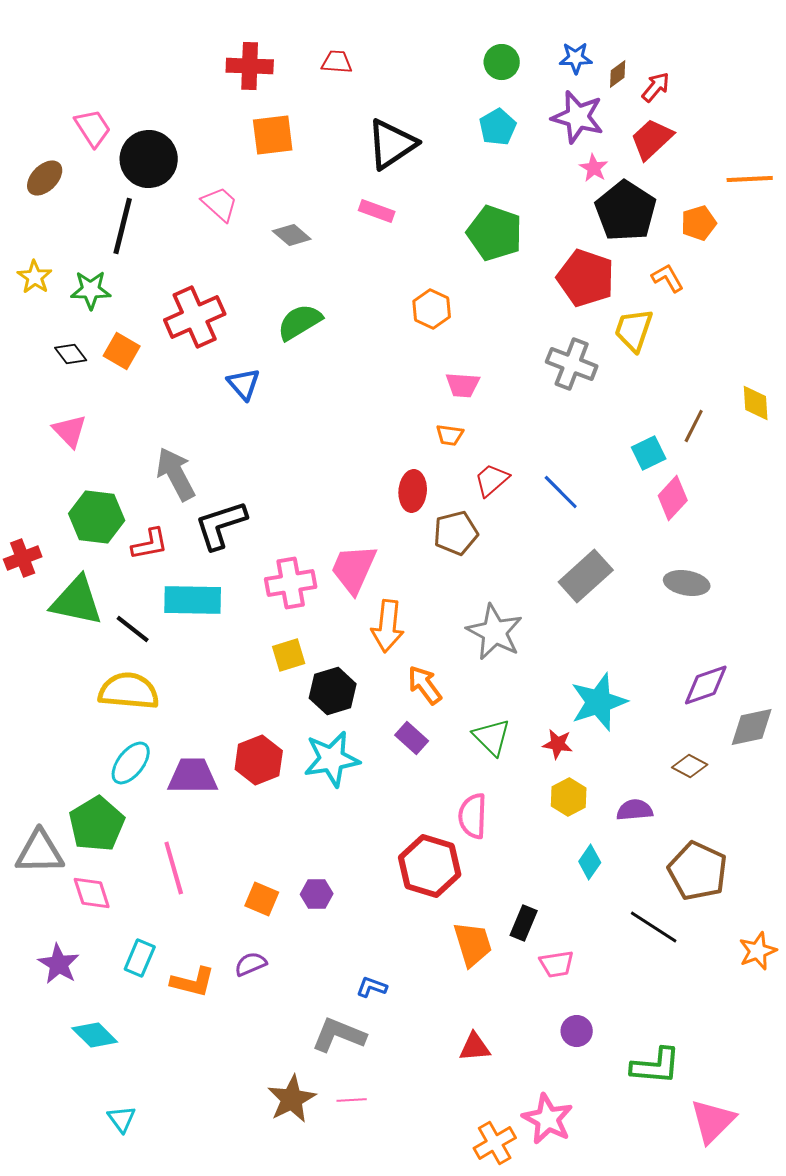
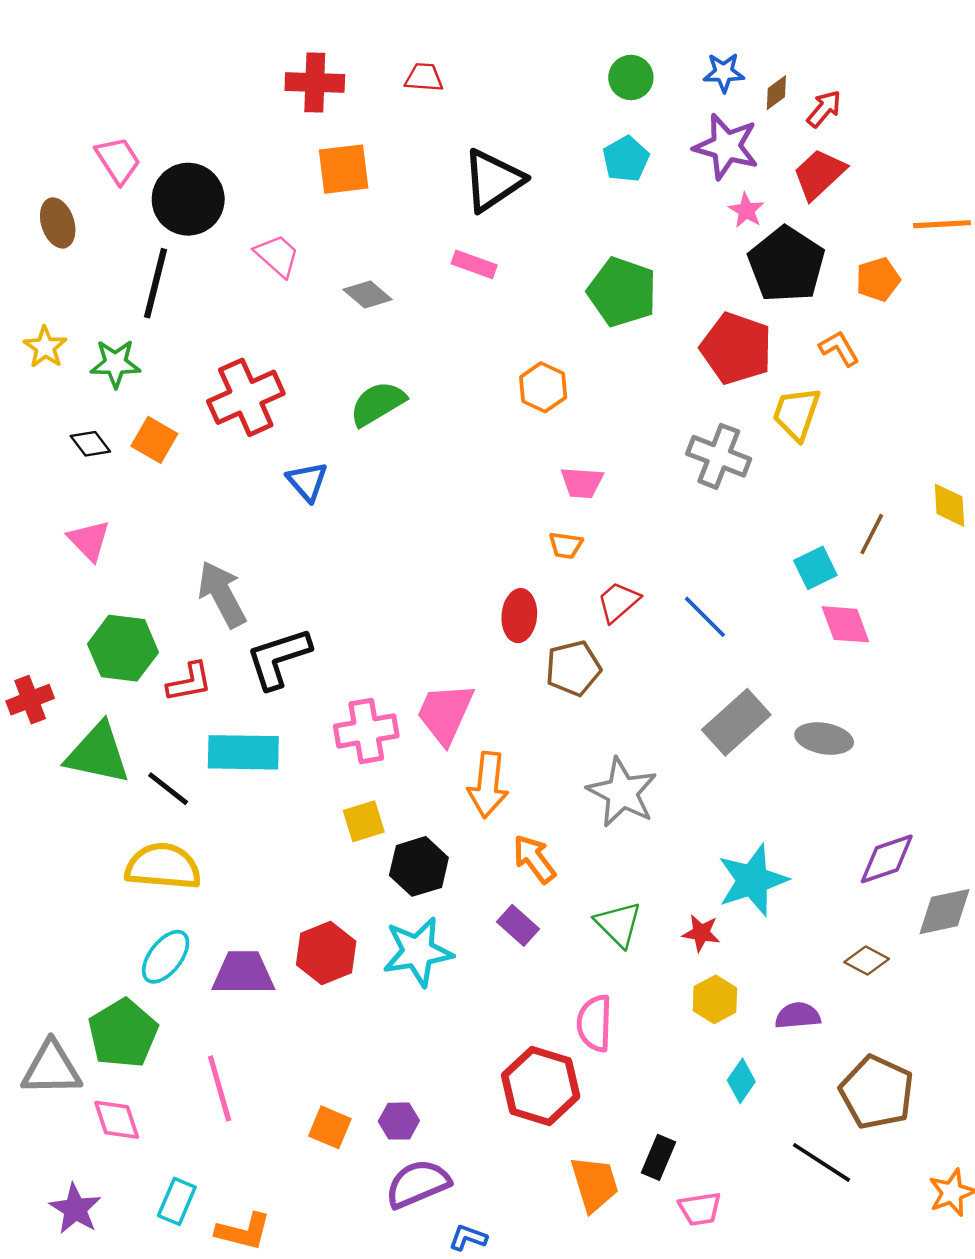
brown ellipse: (45, 178) -> (58, 223), turned -63
pink diamond: (673, 498) -> (845, 624), turned -63
gray ellipse: (687, 583) -> (824, 738), moved
purple semicircle: (251, 964) -> (418, 1184), moved, size x1.6

